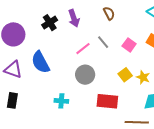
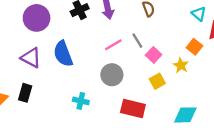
pink square: (129, 45) -> (154, 55), moved
yellow star: (143, 77) -> (181, 65), moved

